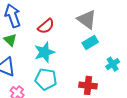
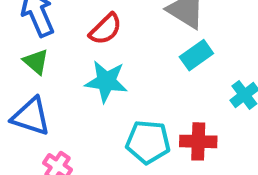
cyan star: (44, 52) -> (106, 81), turned 30
cyan pentagon: (46, 79) -> (148, 142), moved

